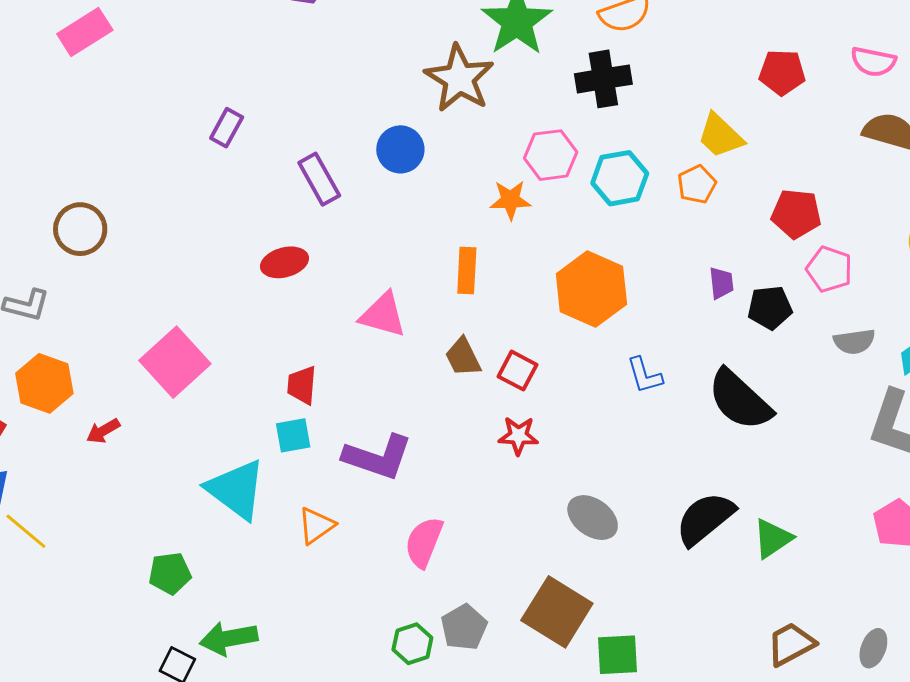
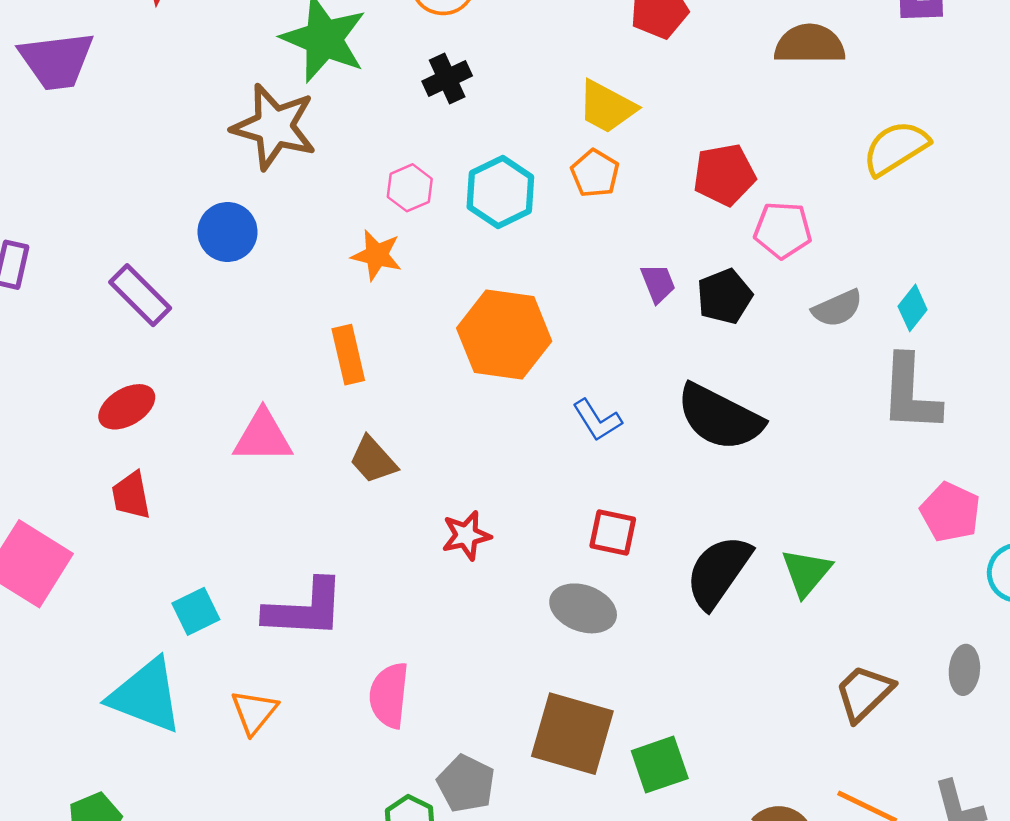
black cross: (603, 79) -> (447, 79), size x0.7
pink hexagon: (551, 155) -> (410, 188), size x0.7
orange star: (510, 200) -> (377, 255), turned 30
red square: (517, 371) -> (613, 533), moved
red trapezoid: (302, 385) -> (131, 495), moved

